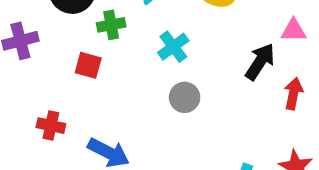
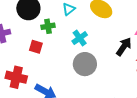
gray circle: (185, 97) -> (85, 64), size x1.5
red cross: (51, 126) -> (16, 77), size x1.5

